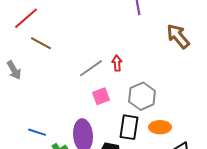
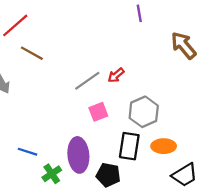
red arrow: (117, 63) -> (116, 75), turned -126

